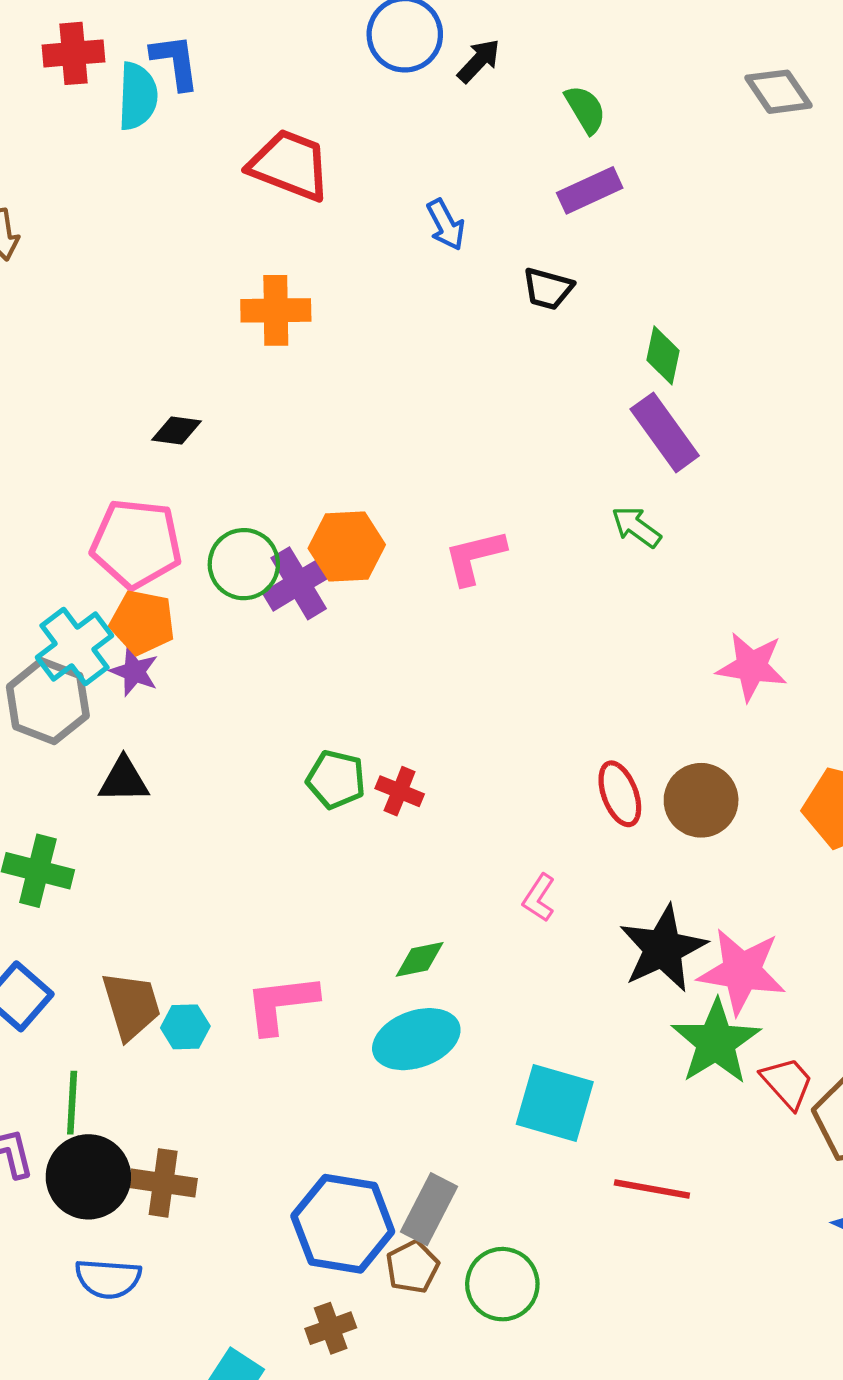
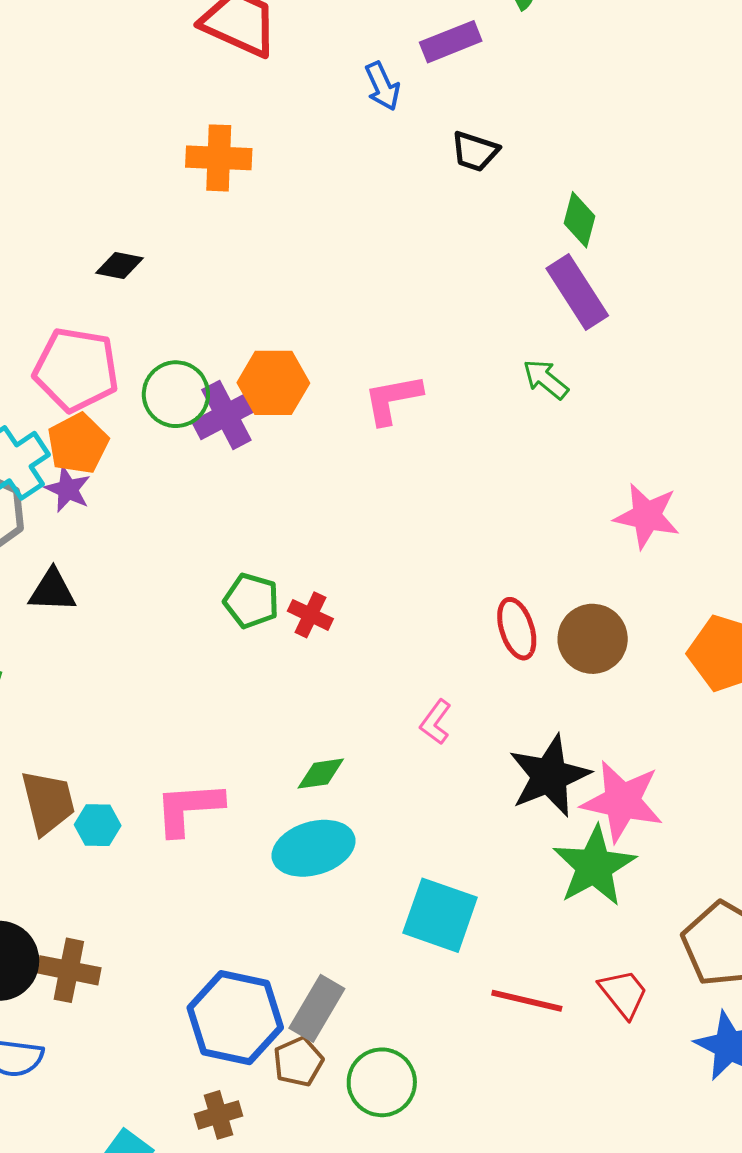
purple rectangle: (590, 190) -> (451, 42), moved
orange pentagon: (142, 622) -> (78, 444), turned 30
red trapezoid: (787, 1083) -> (624, 994), moved

